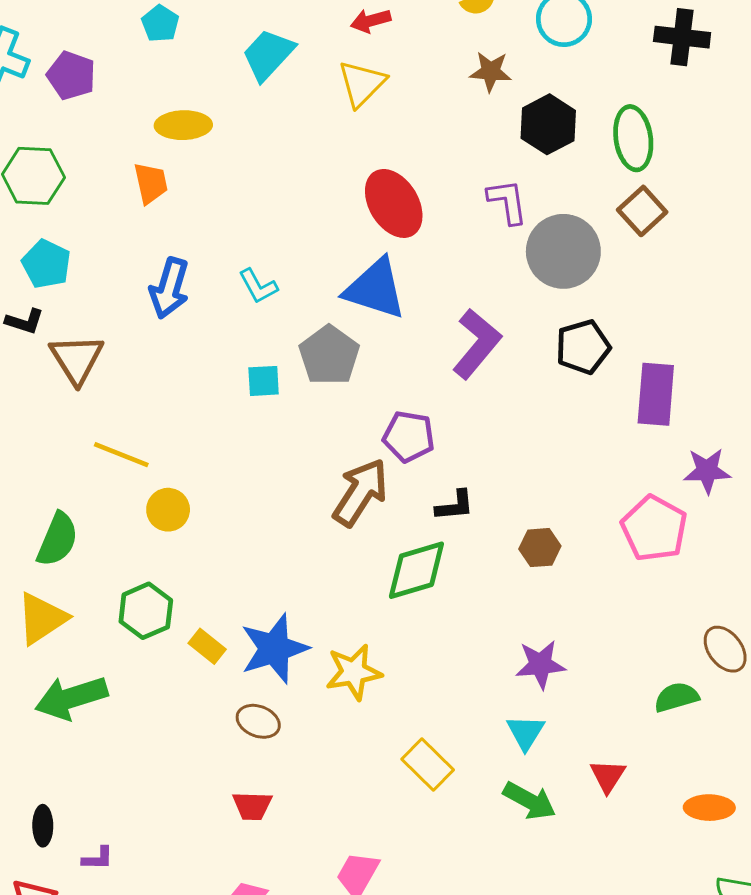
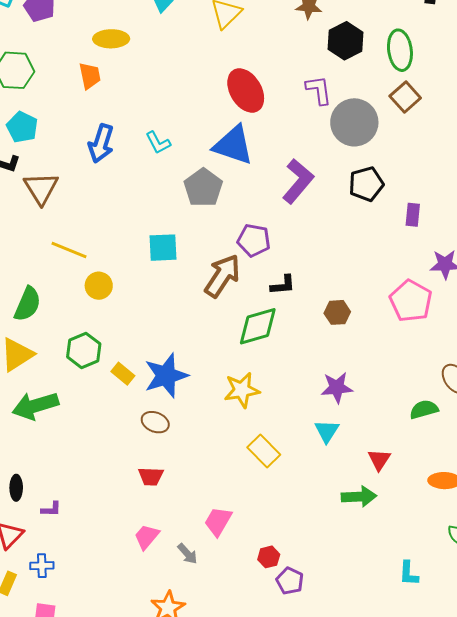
cyan square: (264, 381) -> (163, 248), moved, size x1.4
purple rectangle: (656, 394) -> (413, 215), size x0.6
yellow star: (354, 672) -> (242, 390), moved
green arrow: (530, 801) -> (359, 497), moved, turned -32

